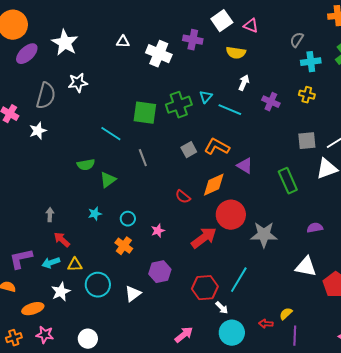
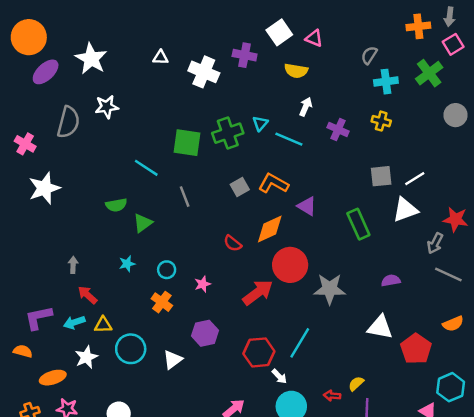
white star: (38, 131) -> (44, 188), moved, size x1.5

